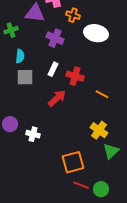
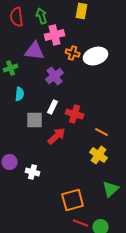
white ellipse: (96, 33) -> (96, 56), moved, turned -30
purple cross: (55, 38) -> (55, 76), turned 30
gray square: (25, 77) -> (35, 120), moved
yellow cross: (99, 130) -> (99, 155), moved

